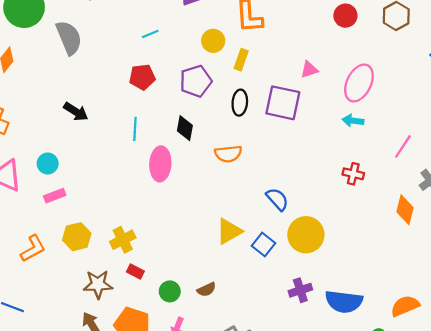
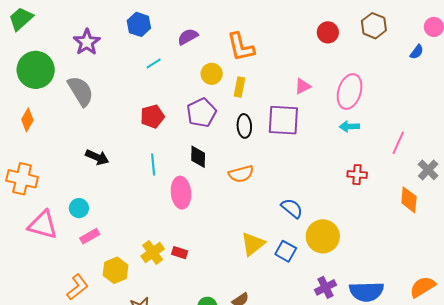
cyan line: (150, 34) -> (154, 63), moved
yellow cross: (123, 240) -> (153, 252), moved
red rectangle: (135, 272) -> (180, 253), moved

